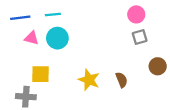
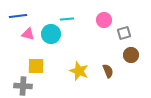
cyan line: (53, 14) -> (67, 19), moved
pink circle: (136, 14) -> (104, 20), moved
brown circle: (158, 66) -> (131, 55), moved

